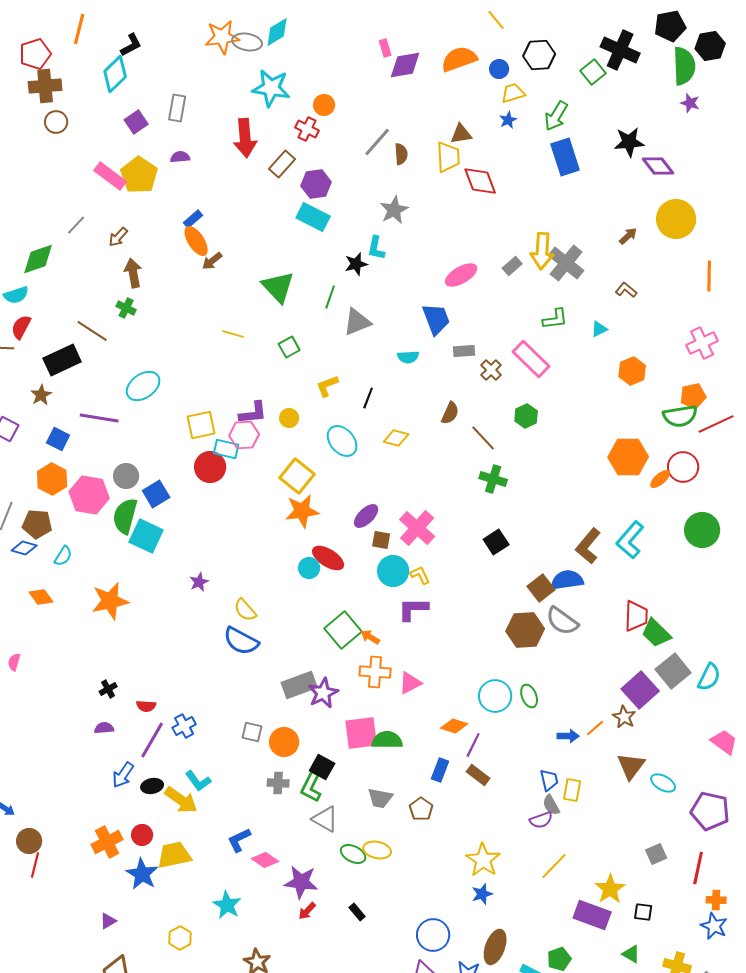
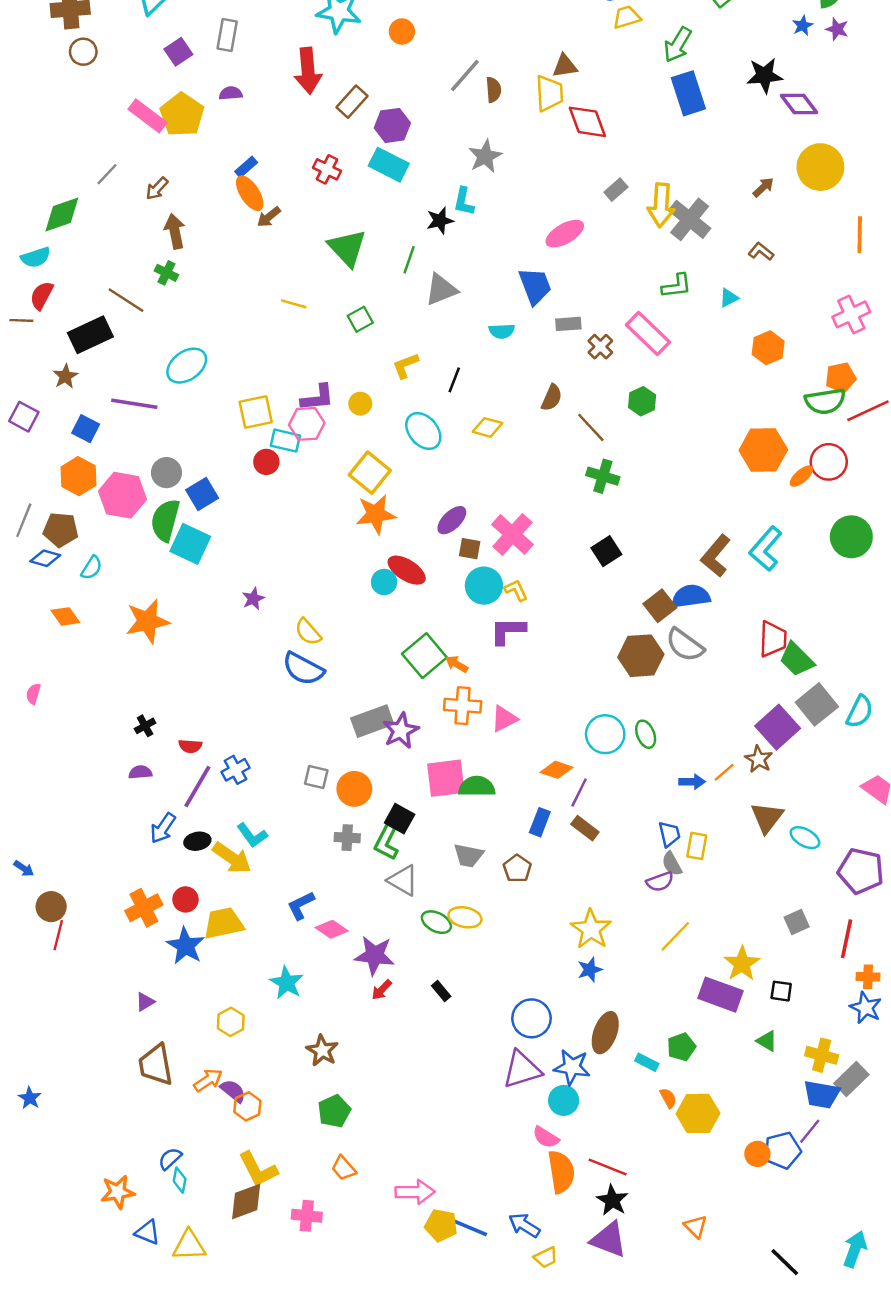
blue star: (508, 120) -> (803, 26), moved
red cross: (307, 129) -> (327, 169), moved
gray rectangle: (512, 266) -> (616, 190), moved
red circle: (210, 467) -> (266, 462), size x0.7

